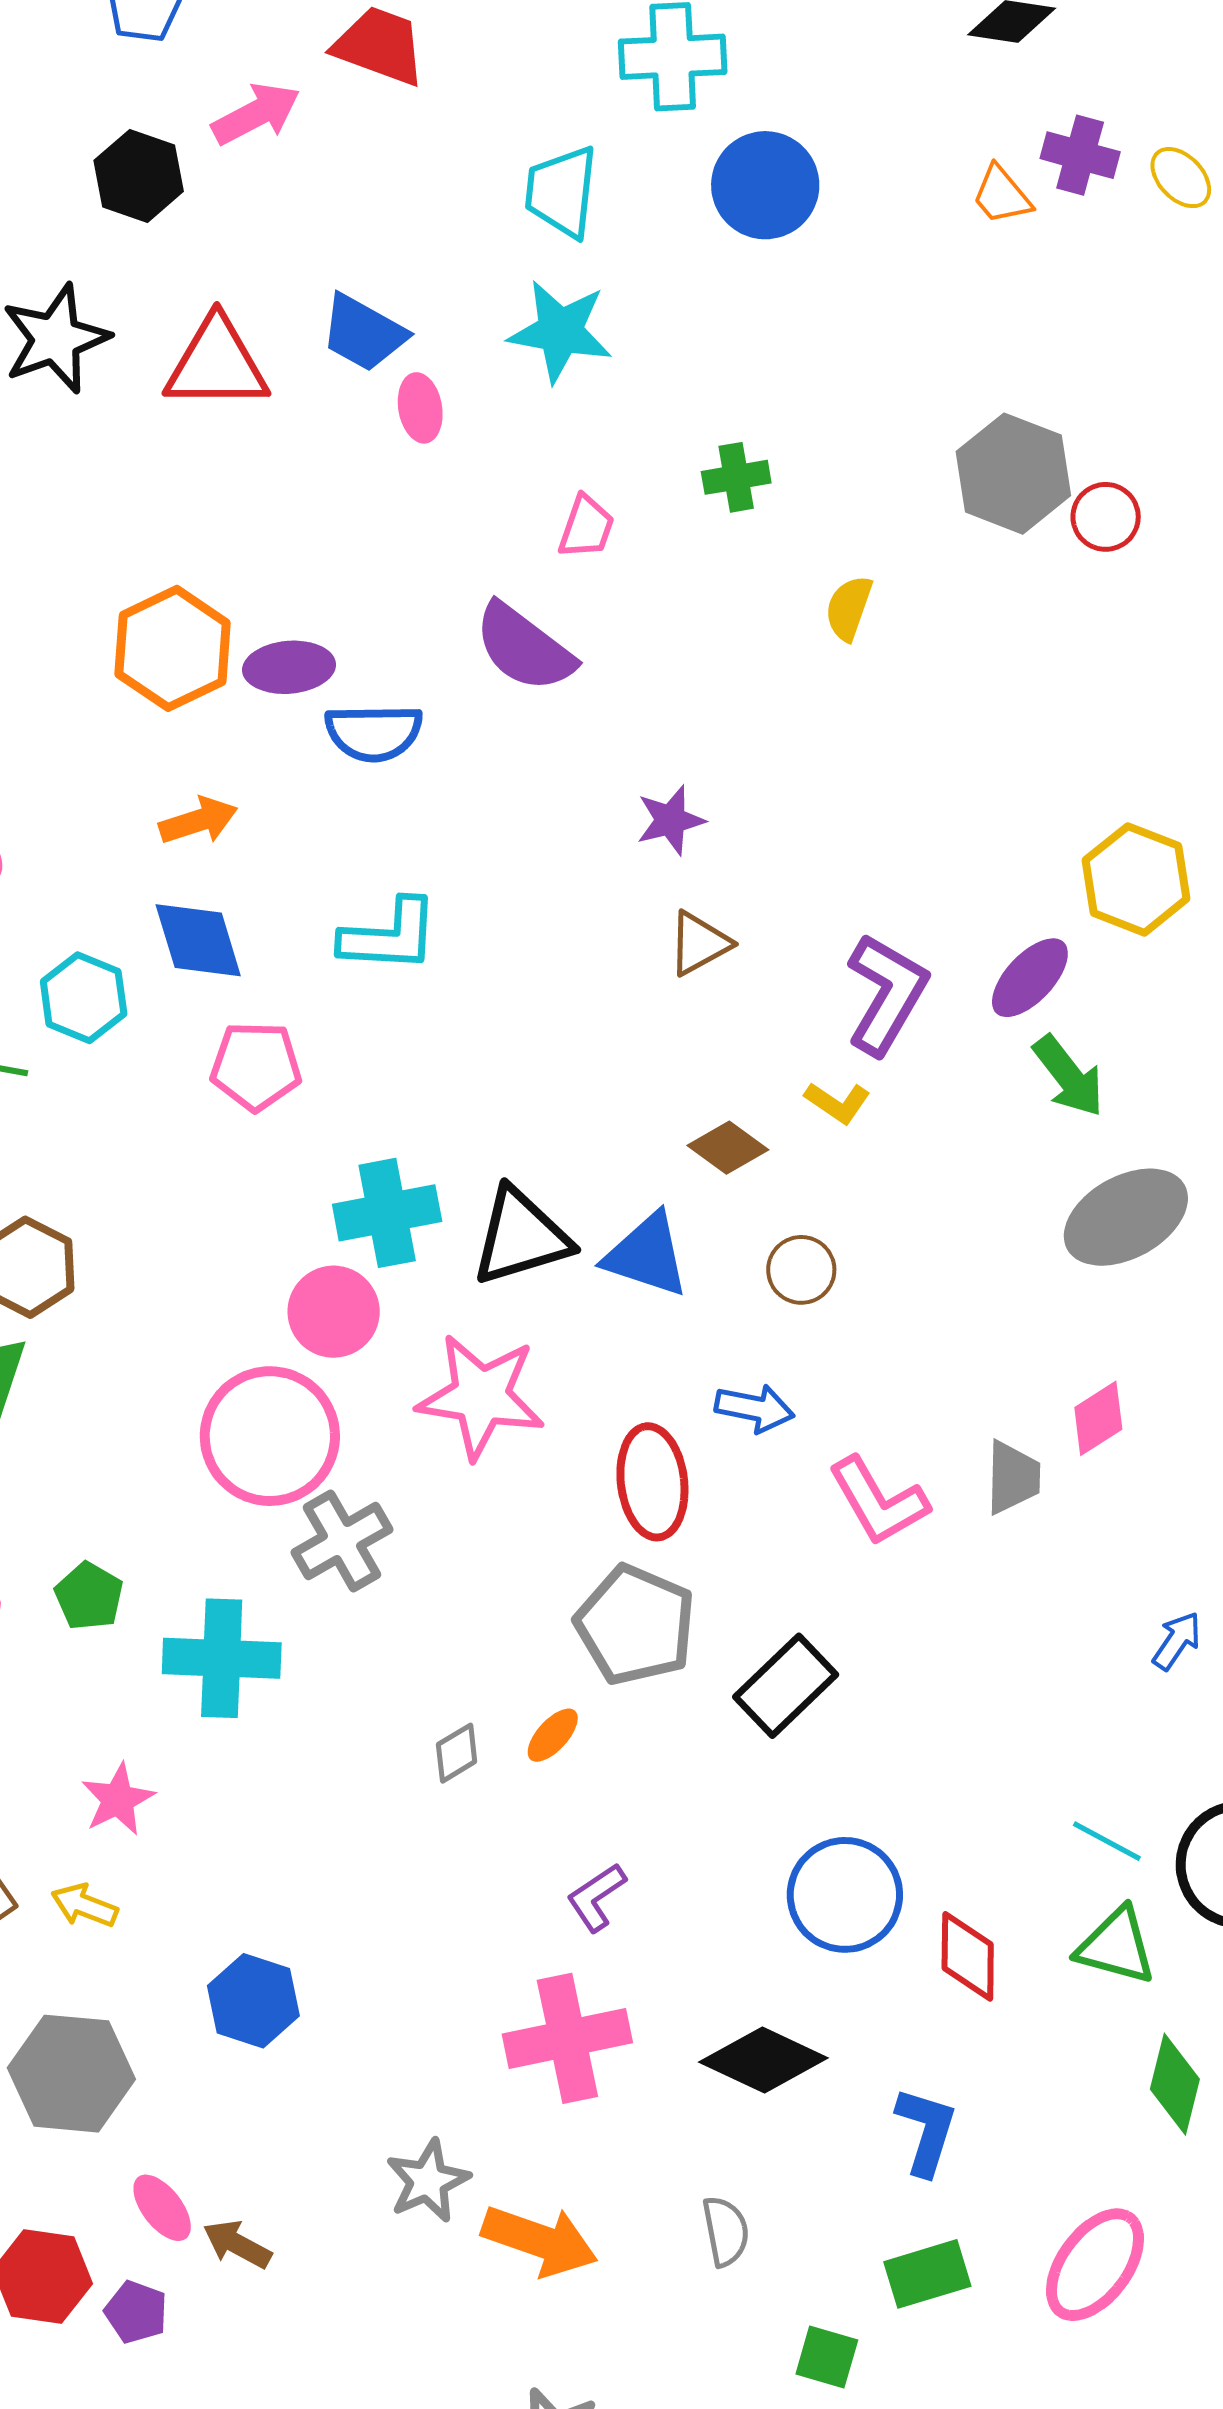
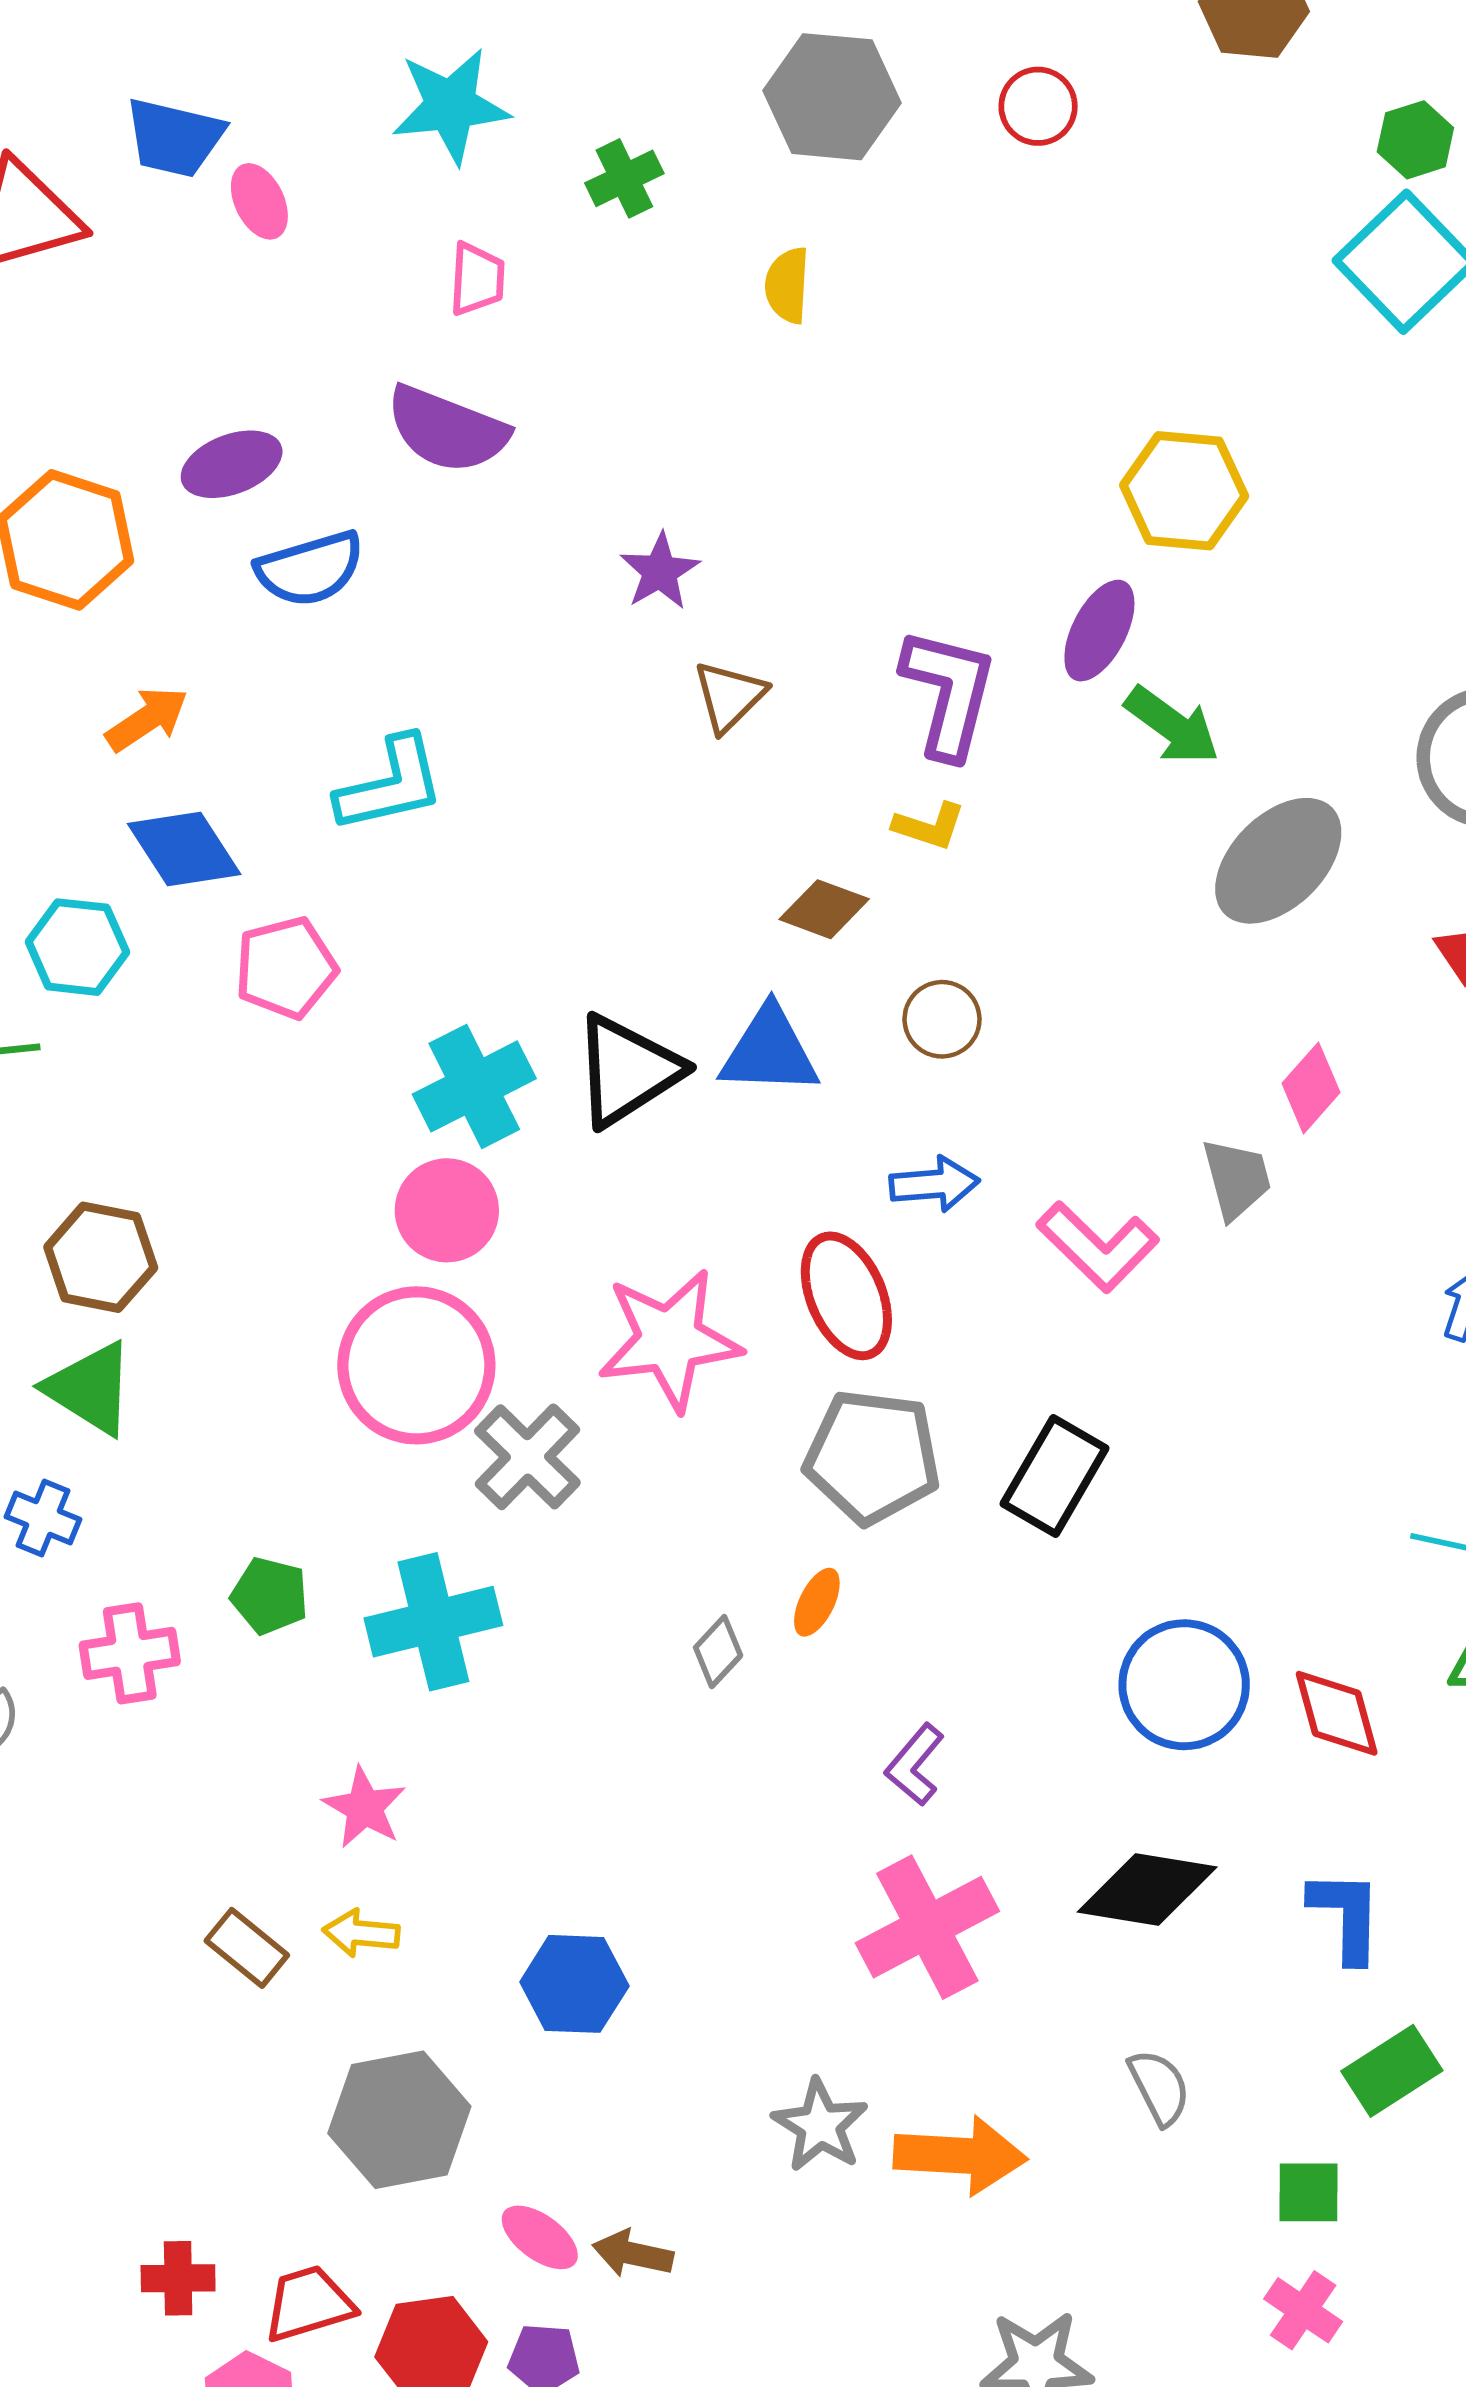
cyan star: (560, 331) -> (451, 106), moved
gray hexagon: (1013, 474) -> (832, 97), moved
purple ellipse: (289, 667) -> (232, 464), moved
pink star: (481, 1396) -> (669, 1340), moved

